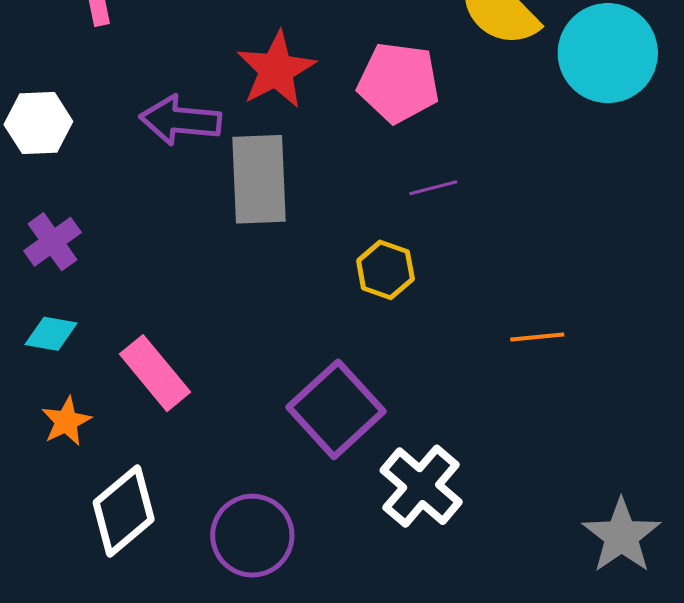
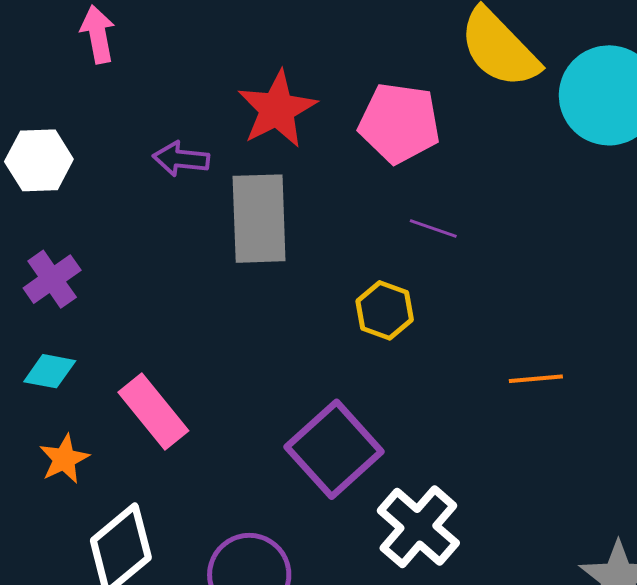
purple arrow: (180, 120) -> (181, 159), size x0.7
purple line: (433, 188) -> (433, 228), turned 33

